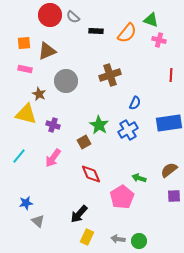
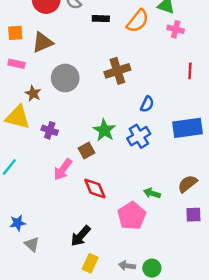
pink arrow: (53, 158) -> (63, 169), moved

